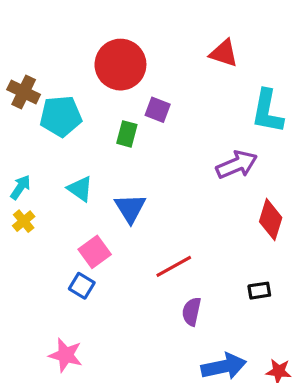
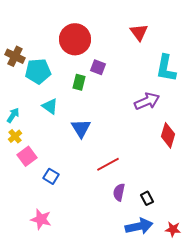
red triangle: (224, 53) -> (139, 32), turned 36
cyan triangle: (80, 189) -> (50, 106), moved
pink square: (95, 252) -> (27, 156), moved
black rectangle: (259, 291) -> (147, 198), moved, turned 72

